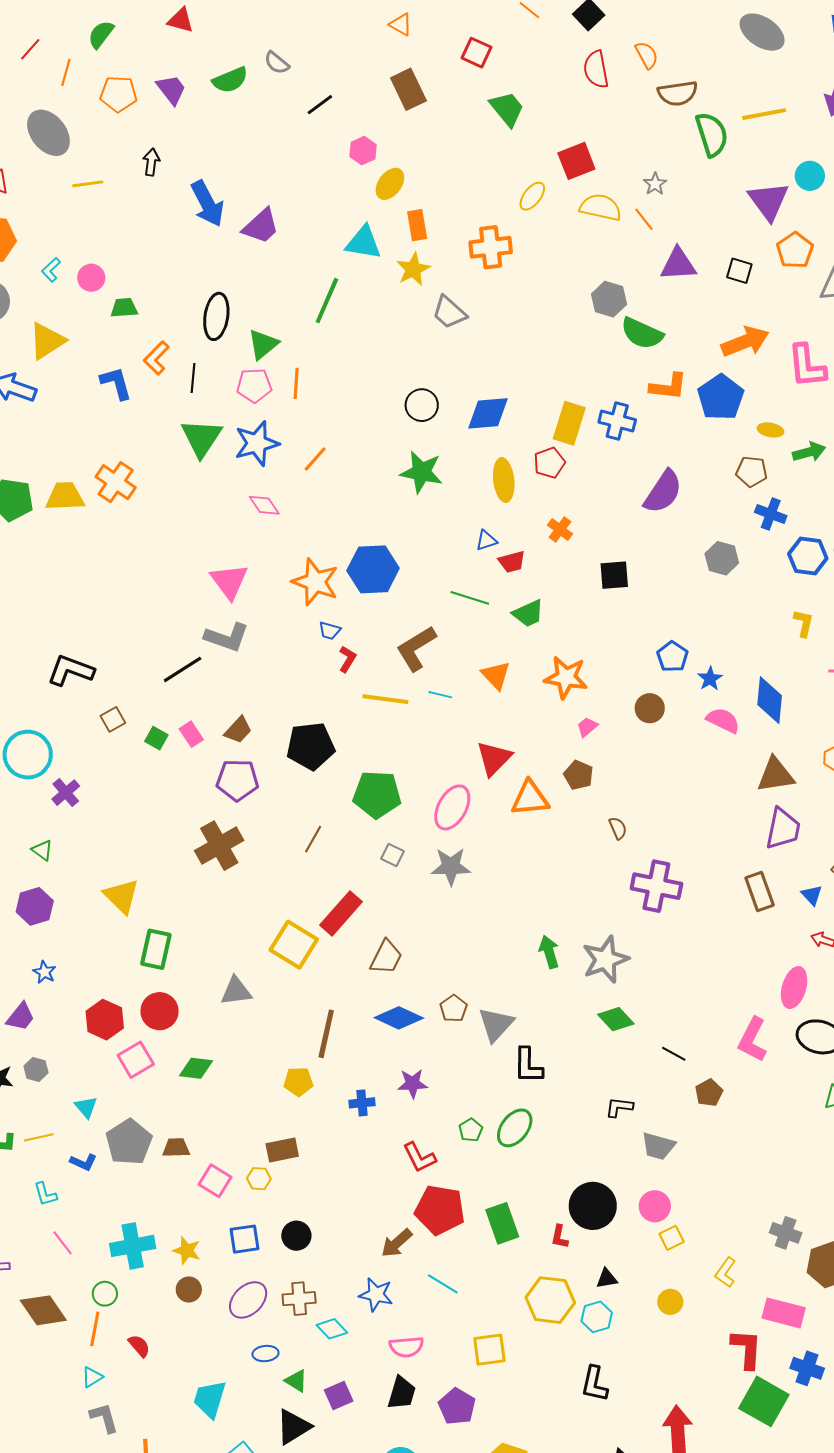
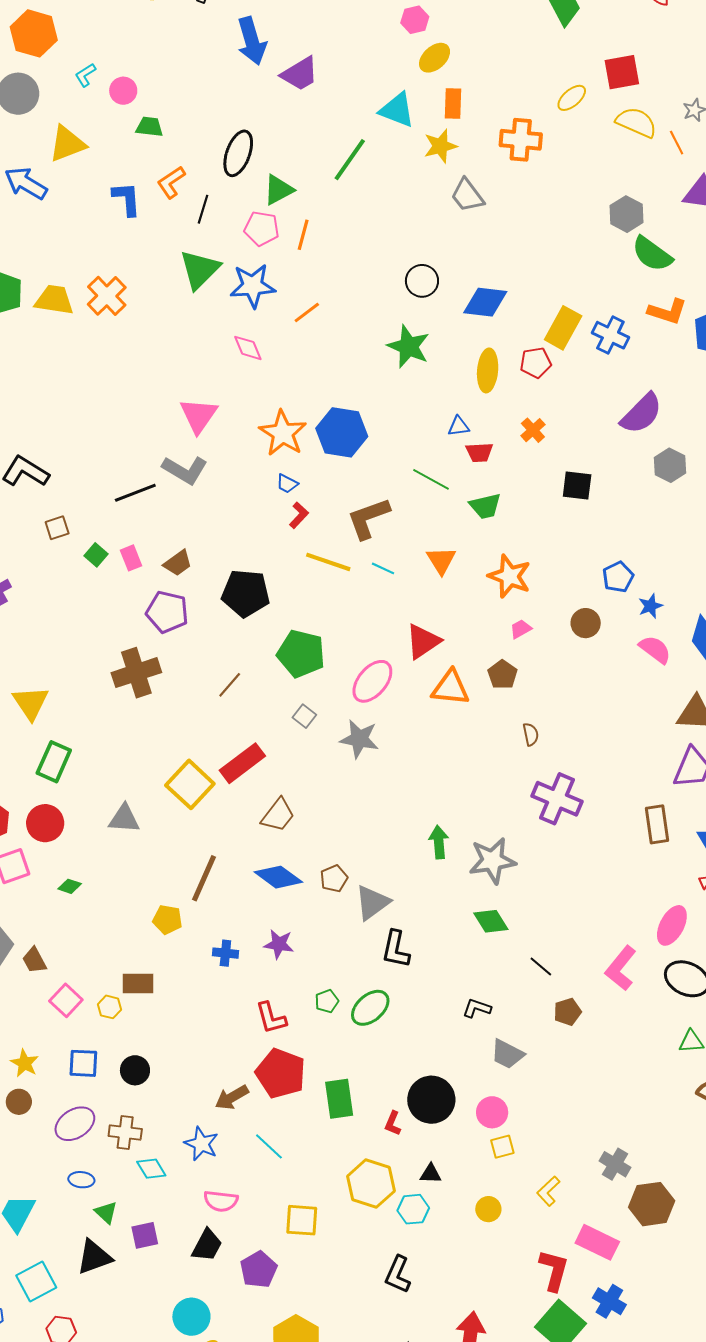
gray hexagon: (722, 558) -> (670, 465), moved
green diamond: (196, 1068) -> (70, 886), size x0.7
brown trapezoid: (176, 1148) -> (34, 960), turned -128

